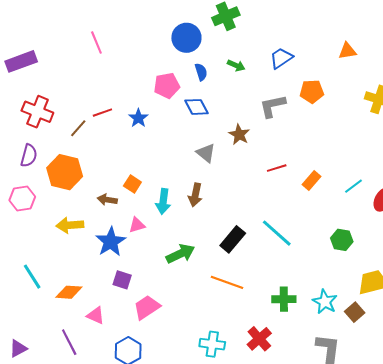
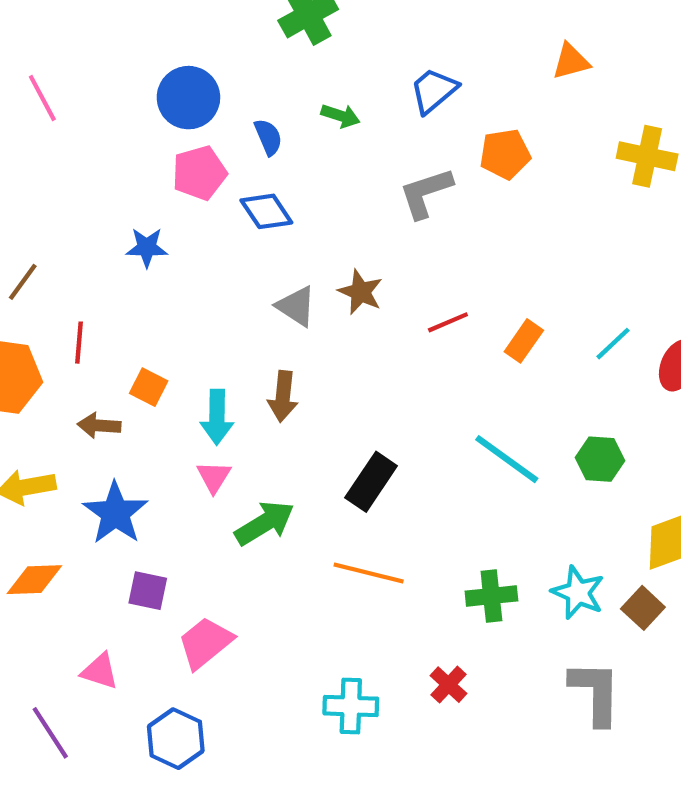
blue circle: (186, 38) -> (188, 98), moved
red line: (102, 113) -> (79, 343), moved, turned -60
blue star: (138, 118) -> (147, 248), turned -30
brown star: (239, 135) -> (360, 292), moved
pink triangle: (137, 225) -> (214, 477), moved, turned -36
cyan line: (277, 233) -> (507, 459), moved
orange diamond: (69, 292) -> (34, 580), moved
red cross: (259, 339) -> (448, 685), size x0.7

